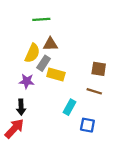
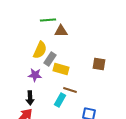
brown triangle: (50, 44) -> (61, 31), moved
brown line: (94, 91) -> (70, 90), moved
cyan rectangle: (69, 107) -> (60, 100), moved

